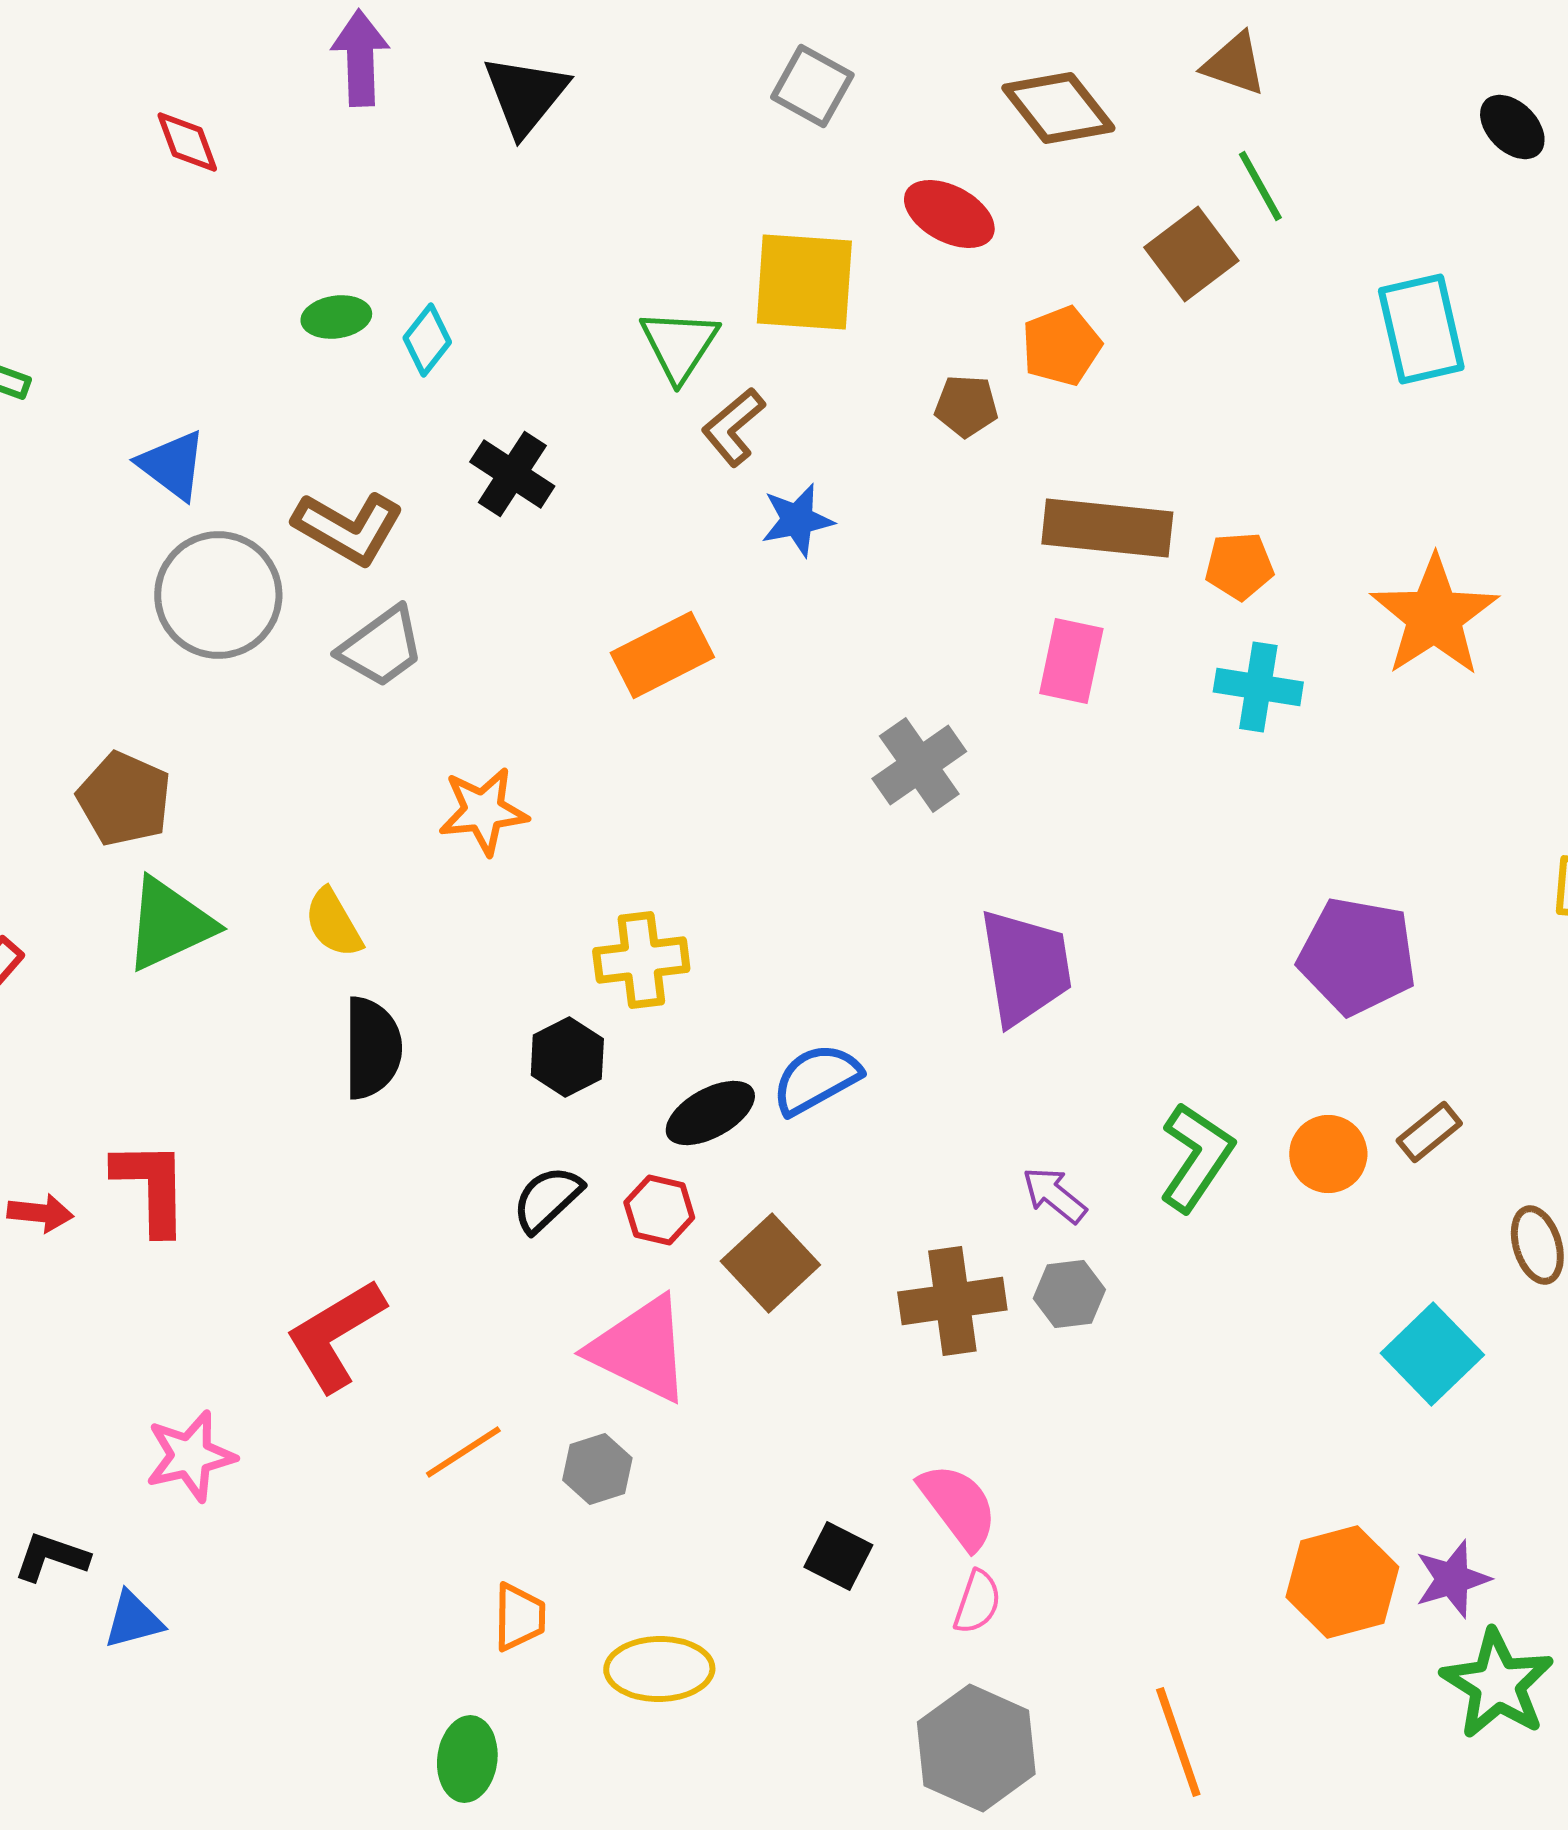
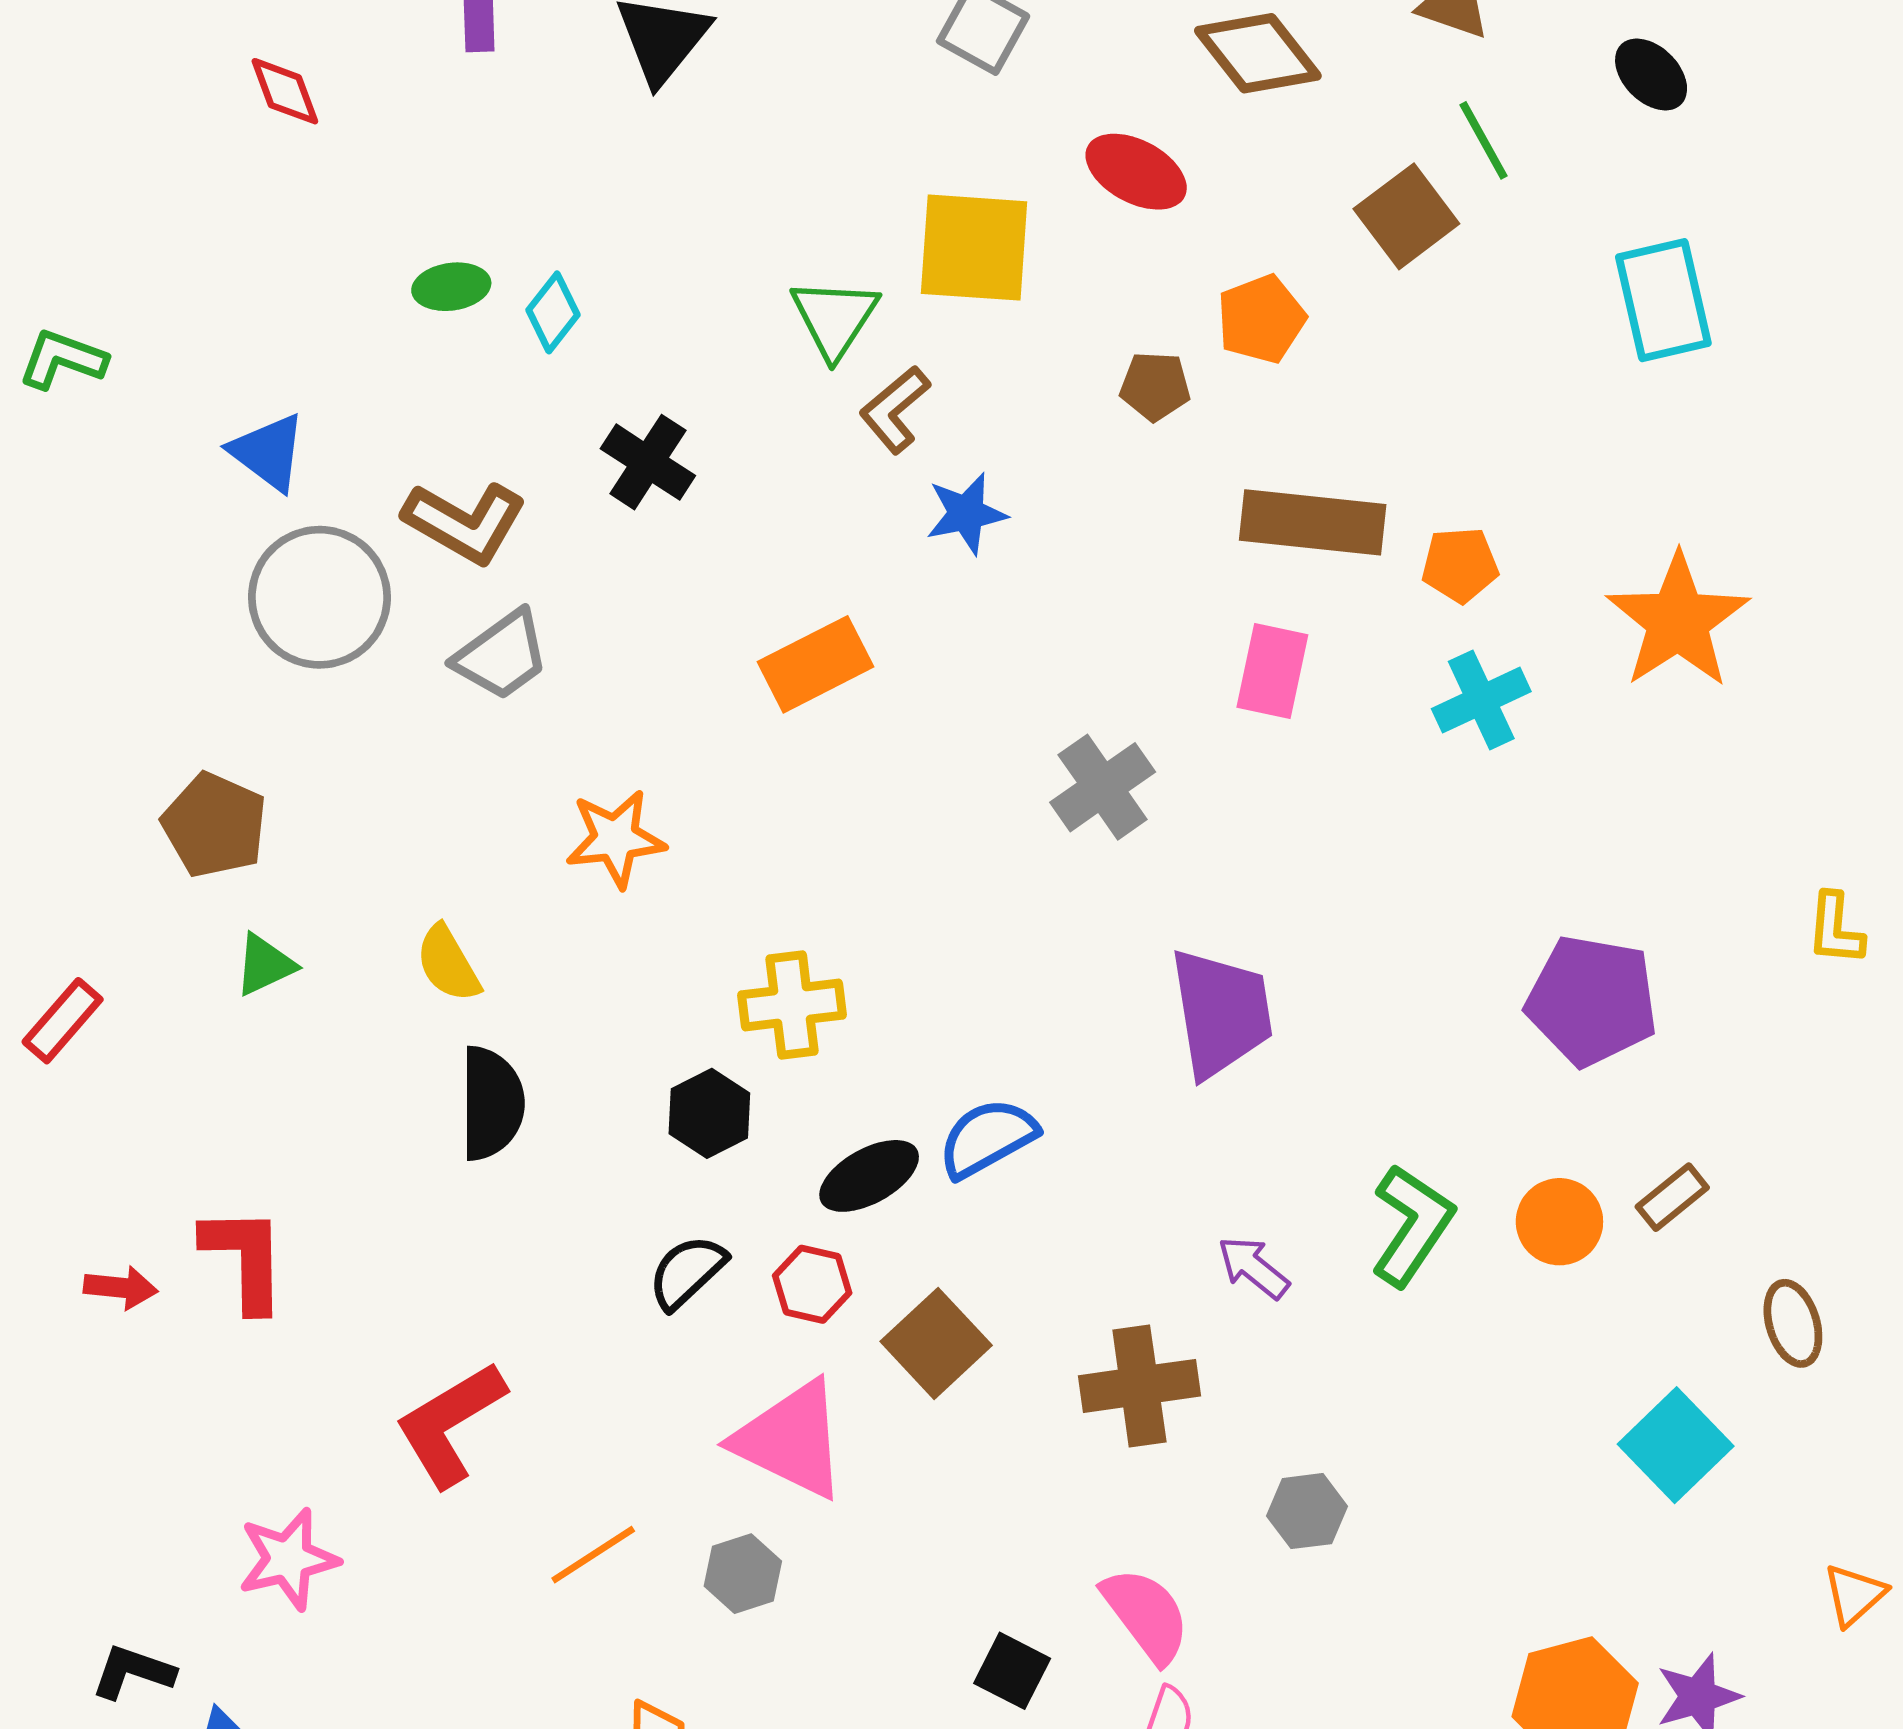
black ellipse: (1512, 127) -> (1651, 74), moved
cyan cross: (1258, 687) -> (1481, 700), turned -34
green triangle: (169, 924) -> (265, 965), size x0.6
gray hexagon: (1069, 1294) -> (1307, 1511), moved

